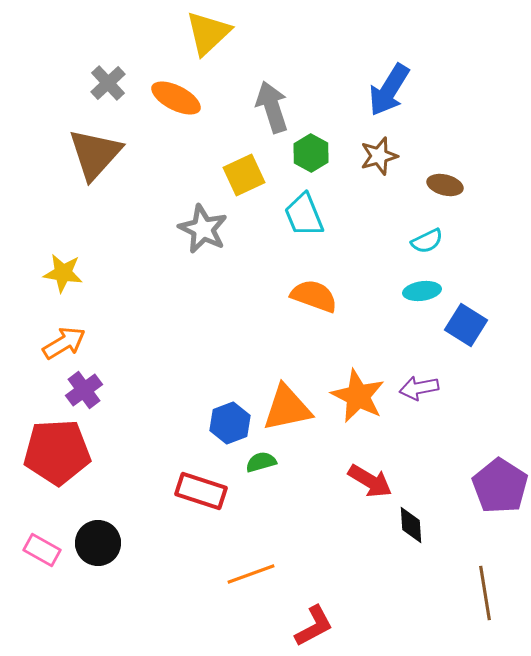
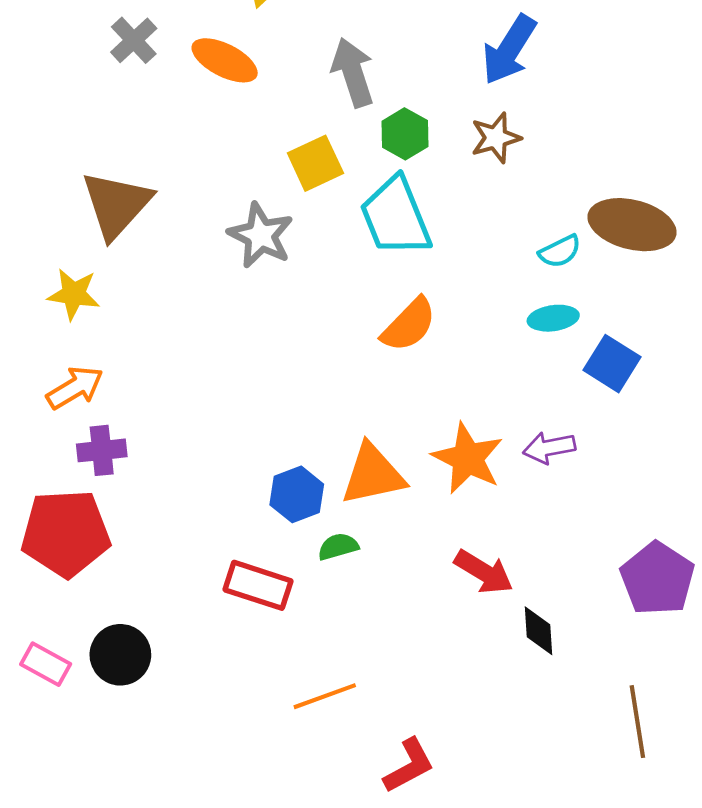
brown triangle: (95, 154) -> (116, 205), moved
brown ellipse: (445, 185) -> (632, 225), moved, size x1.8
cyan trapezoid: (304, 215) -> (396, 217), size x1.4
orange semicircle: (314, 296) -> (409, 325), turned 114
purple cross: (84, 390) -> (102, 450), turned 30

